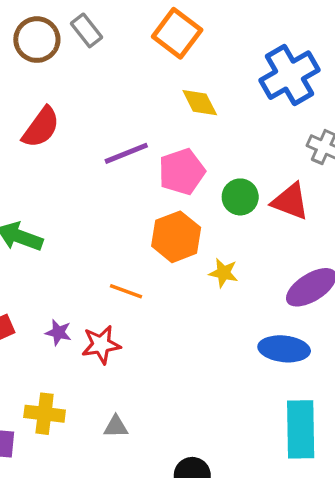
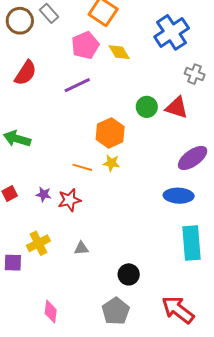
pink pentagon: (182, 172) -> (85, 45), moved
yellow star: (223, 273) -> (111, 163), moved
yellow cross: (45, 414) -> (38, 243), turned -30

